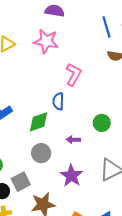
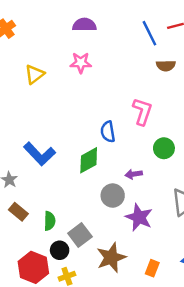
pink star: (46, 41) -> (81, 63), size x0.7
pink L-shape: (74, 74) -> (142, 111), moved
gray circle: (41, 153) -> (113, 196), moved

